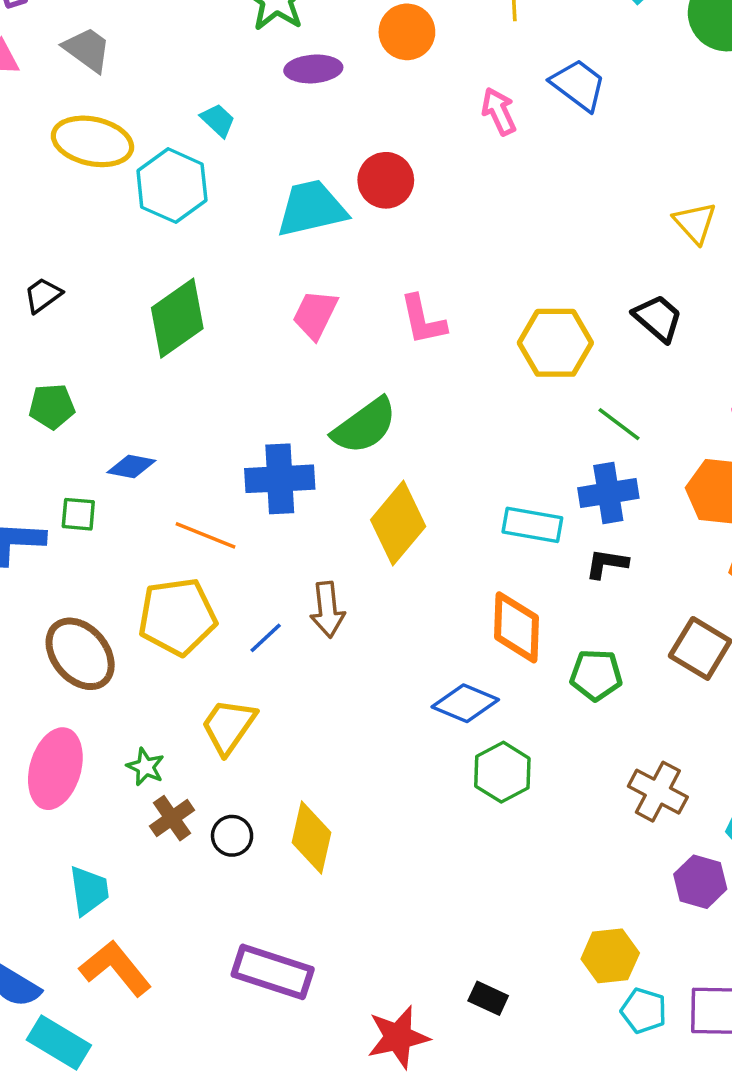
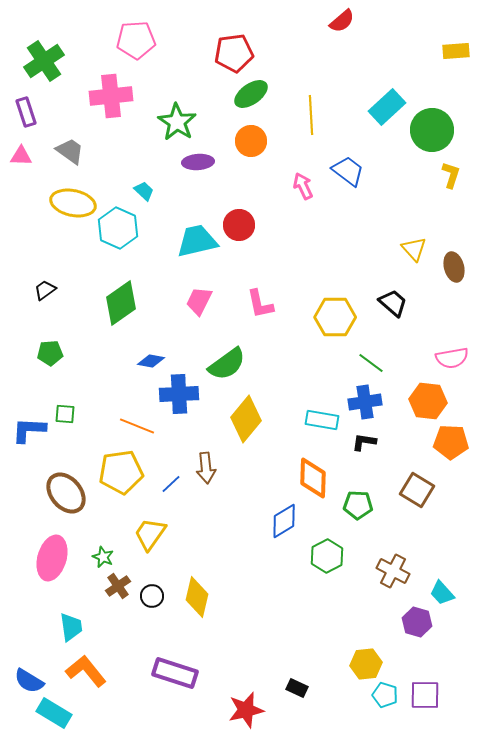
blue diamond: (131, 466) -> (151, 361), moved
blue diamond: (465, 703) -> (284, 521), turned -54
green hexagon: (502, 772) -> (327, 556), moved

